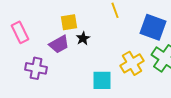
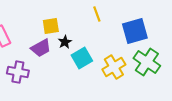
blue square: (153, 27) -> (135, 31), turned -36
cyan square: (102, 80) -> (82, 58), moved, turned -30

